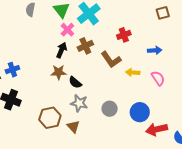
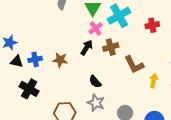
red cross: (124, 35) -> (152, 25), moved
brown star: (59, 72) -> (60, 60), moved
yellow arrow: (133, 72) -> (154, 81), turned 88

